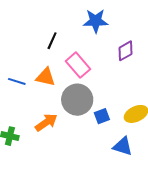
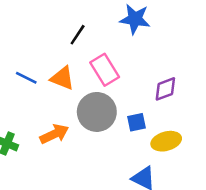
purple diamond: (125, 51) -> (165, 89), moved
blue square: (102, 116) -> (137, 122), moved

